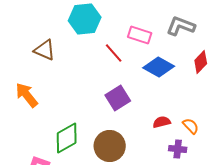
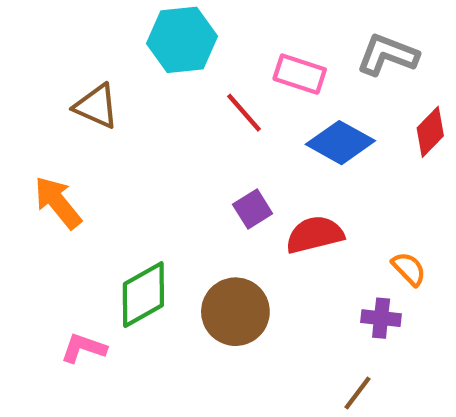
purple square: (118, 98) -> (253, 209), size x0.7
red semicircle: (162, 122) -> (315, 235), moved, size x1.5

